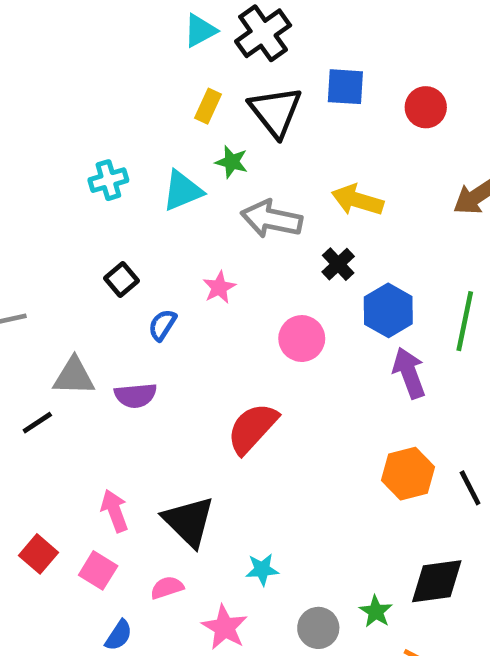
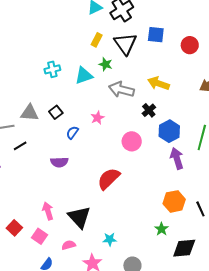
gray triangle: (74, 376) -> (30, 113), moved
black line: (37, 423) -> (20, 146), moved
green star: (376, 611) -> (161, 229), moved

